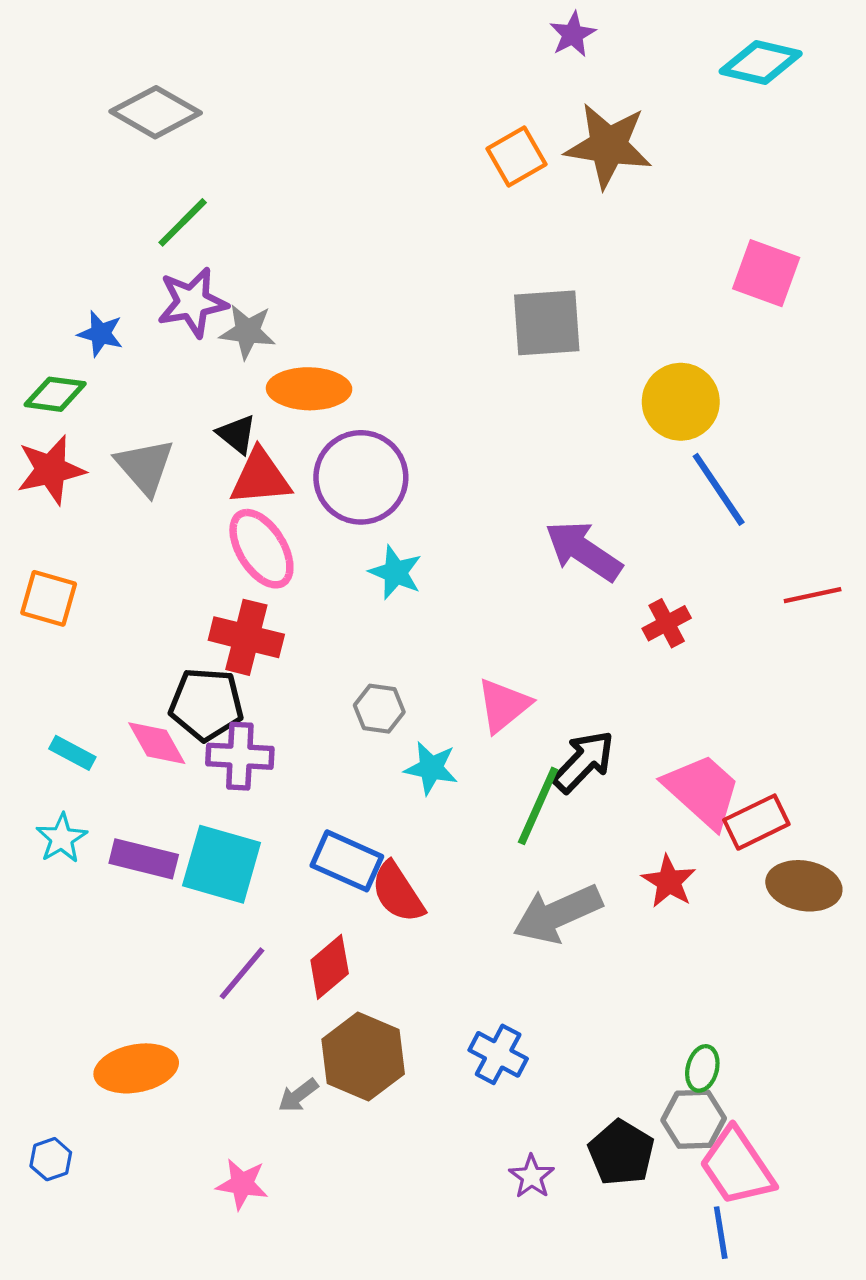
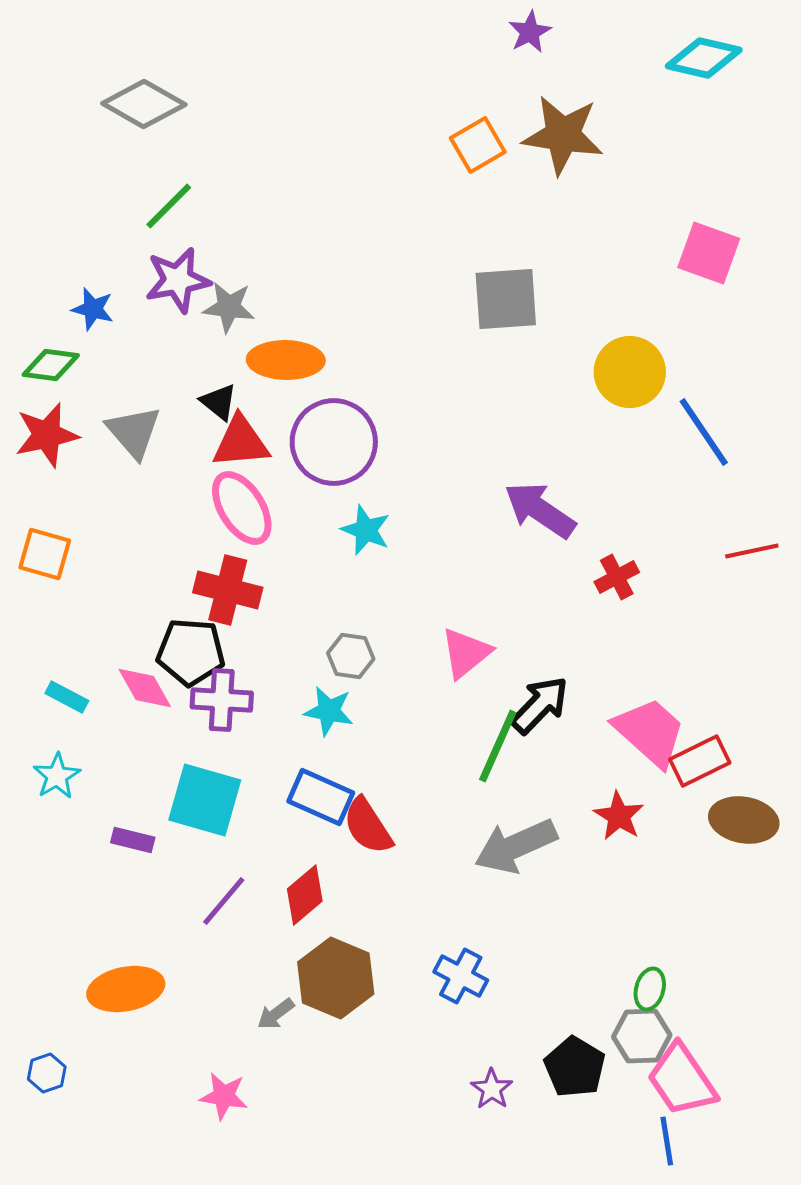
blue line: (719, 489) -> (704, 432), moved
cyan star: (431, 768) -> (329, 711), moved
purple rectangle: (144, 859) -> (133, 840), moved, size x0.7

